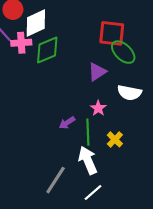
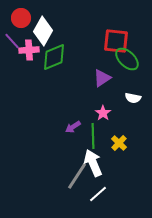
white diamond: (36, 23) -> (43, 31), turned -36
white semicircle: (129, 93) -> (133, 98), size x0.7
gray line: (56, 180) -> (77, 176), moved

